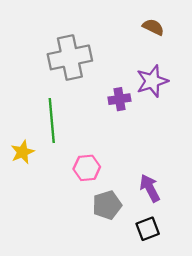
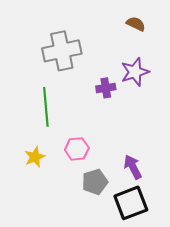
yellow star: (23, 152) -> (35, 157), moved
black square: (148, 229) -> (131, 203), size x1.6

